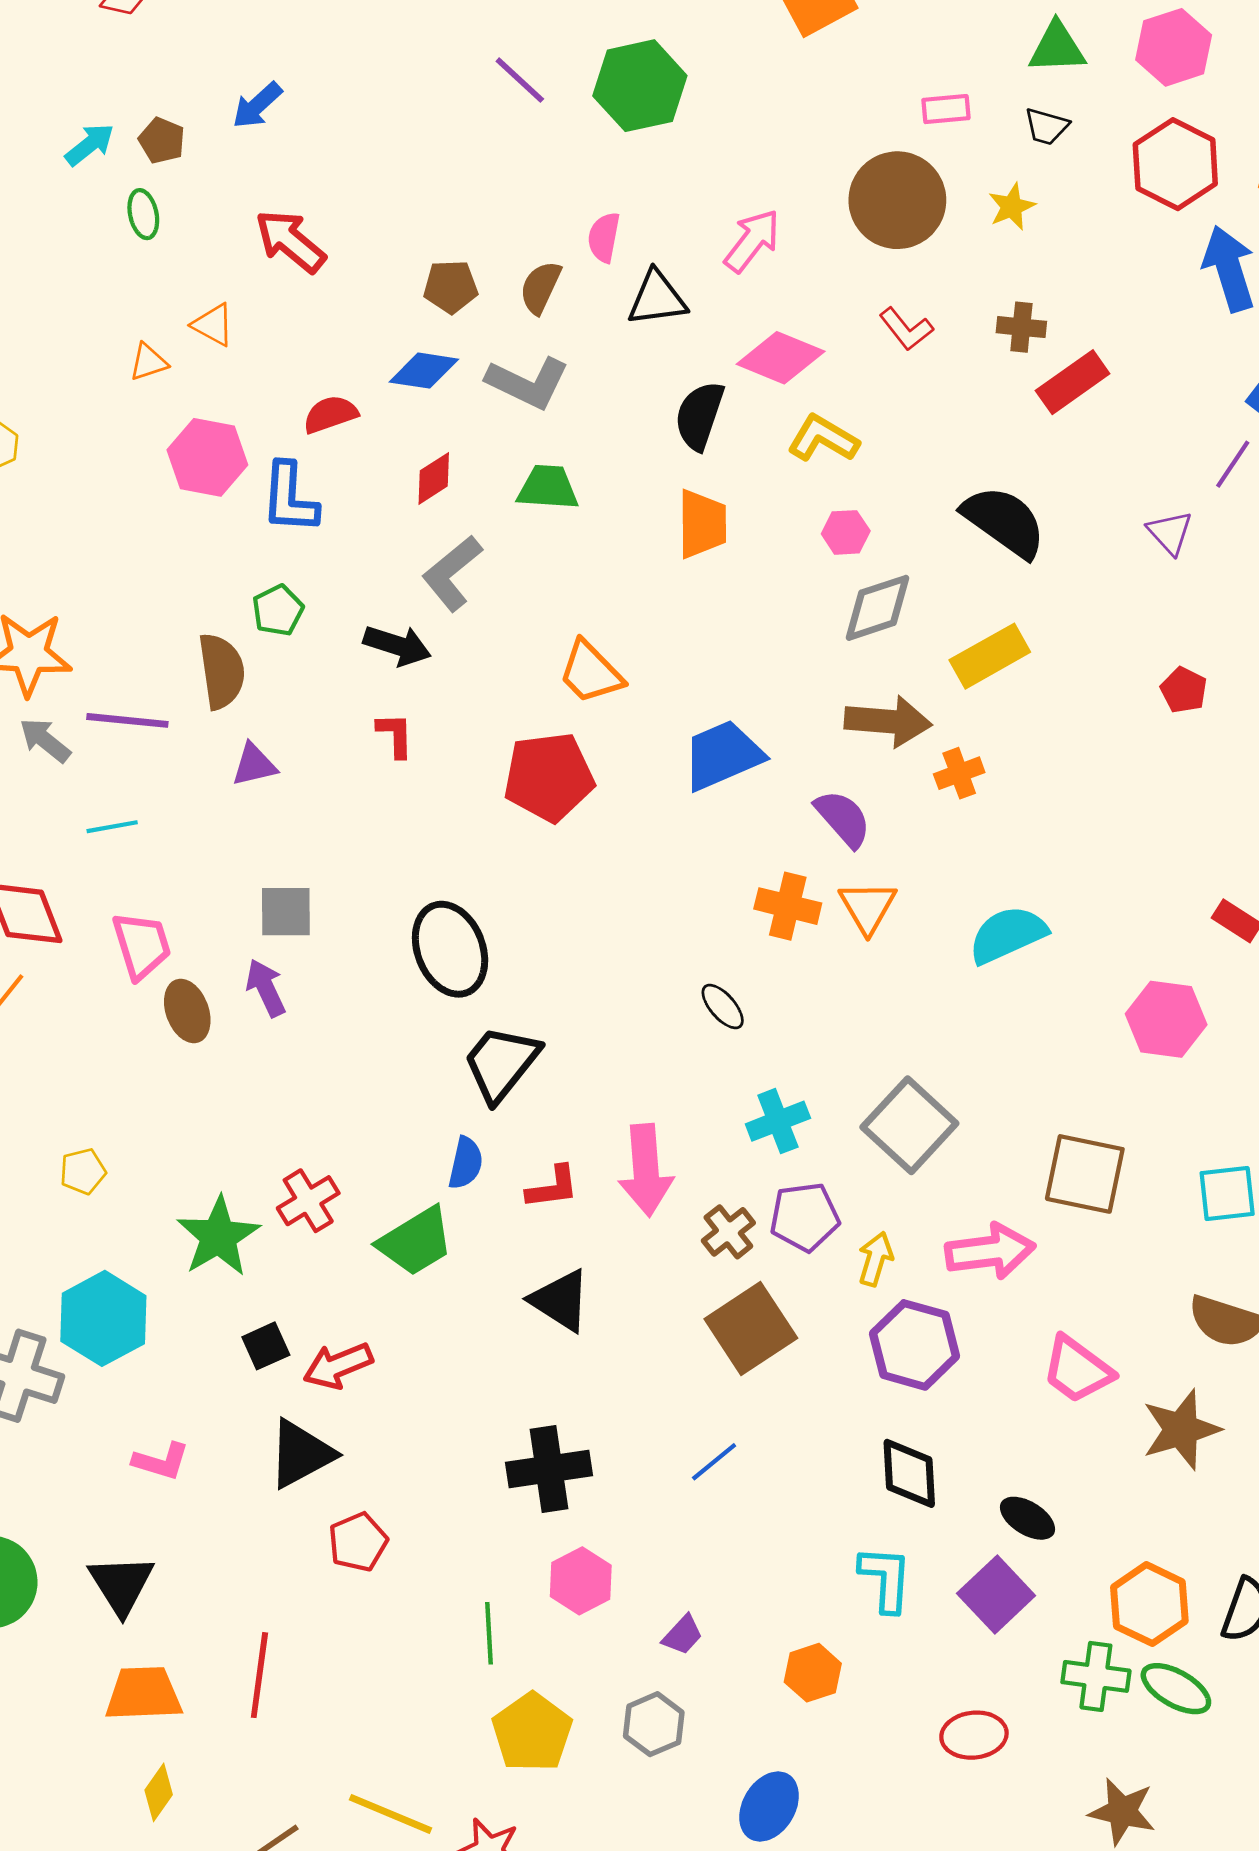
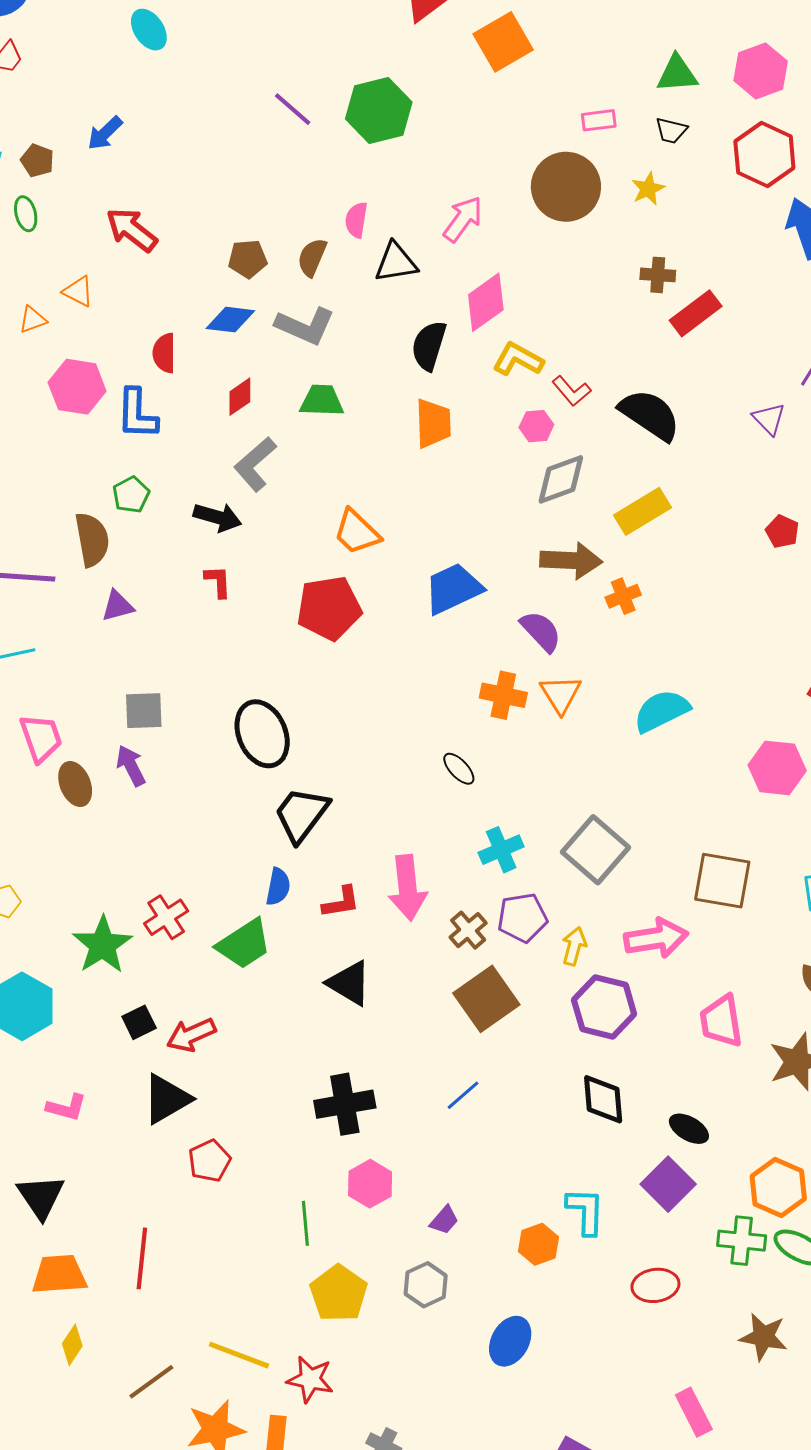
red L-shape: (906, 329) -> (572, 391), moved
pink diamond: (781, 358) -> (486, 302), turned -56
red semicircle: (330, 414) -> (164, 353), turned -69
pink trapezoid: (1077, 1370) -> (721, 1021), turned 46
cyan L-shape: (886, 1579) -> (586, 1211), moved

